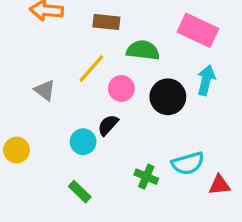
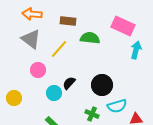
cyan arrow: (206, 80) -> (136, 50), moved
pink circle: (121, 88) -> (38, 70), moved
gray triangle: (45, 90) -> (31, 39), moved, size x1.5
black circle: (168, 97) -> (102, 85), moved

